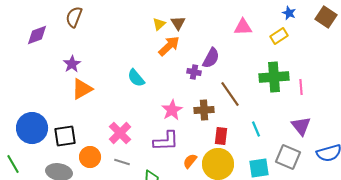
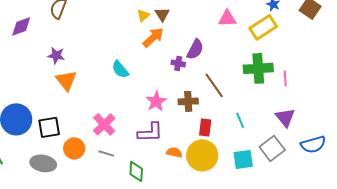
yellow rectangle: (279, 36) -> (263, 27), size x1.5
purple star: (72, 64) -> (56, 55), turned -30
orange triangle: (82, 89) -> (66, 80), turned -40
gray square: (288, 157) -> (272, 148), turned 30
orange semicircle: (190, 161) -> (174, 152), turned 63

